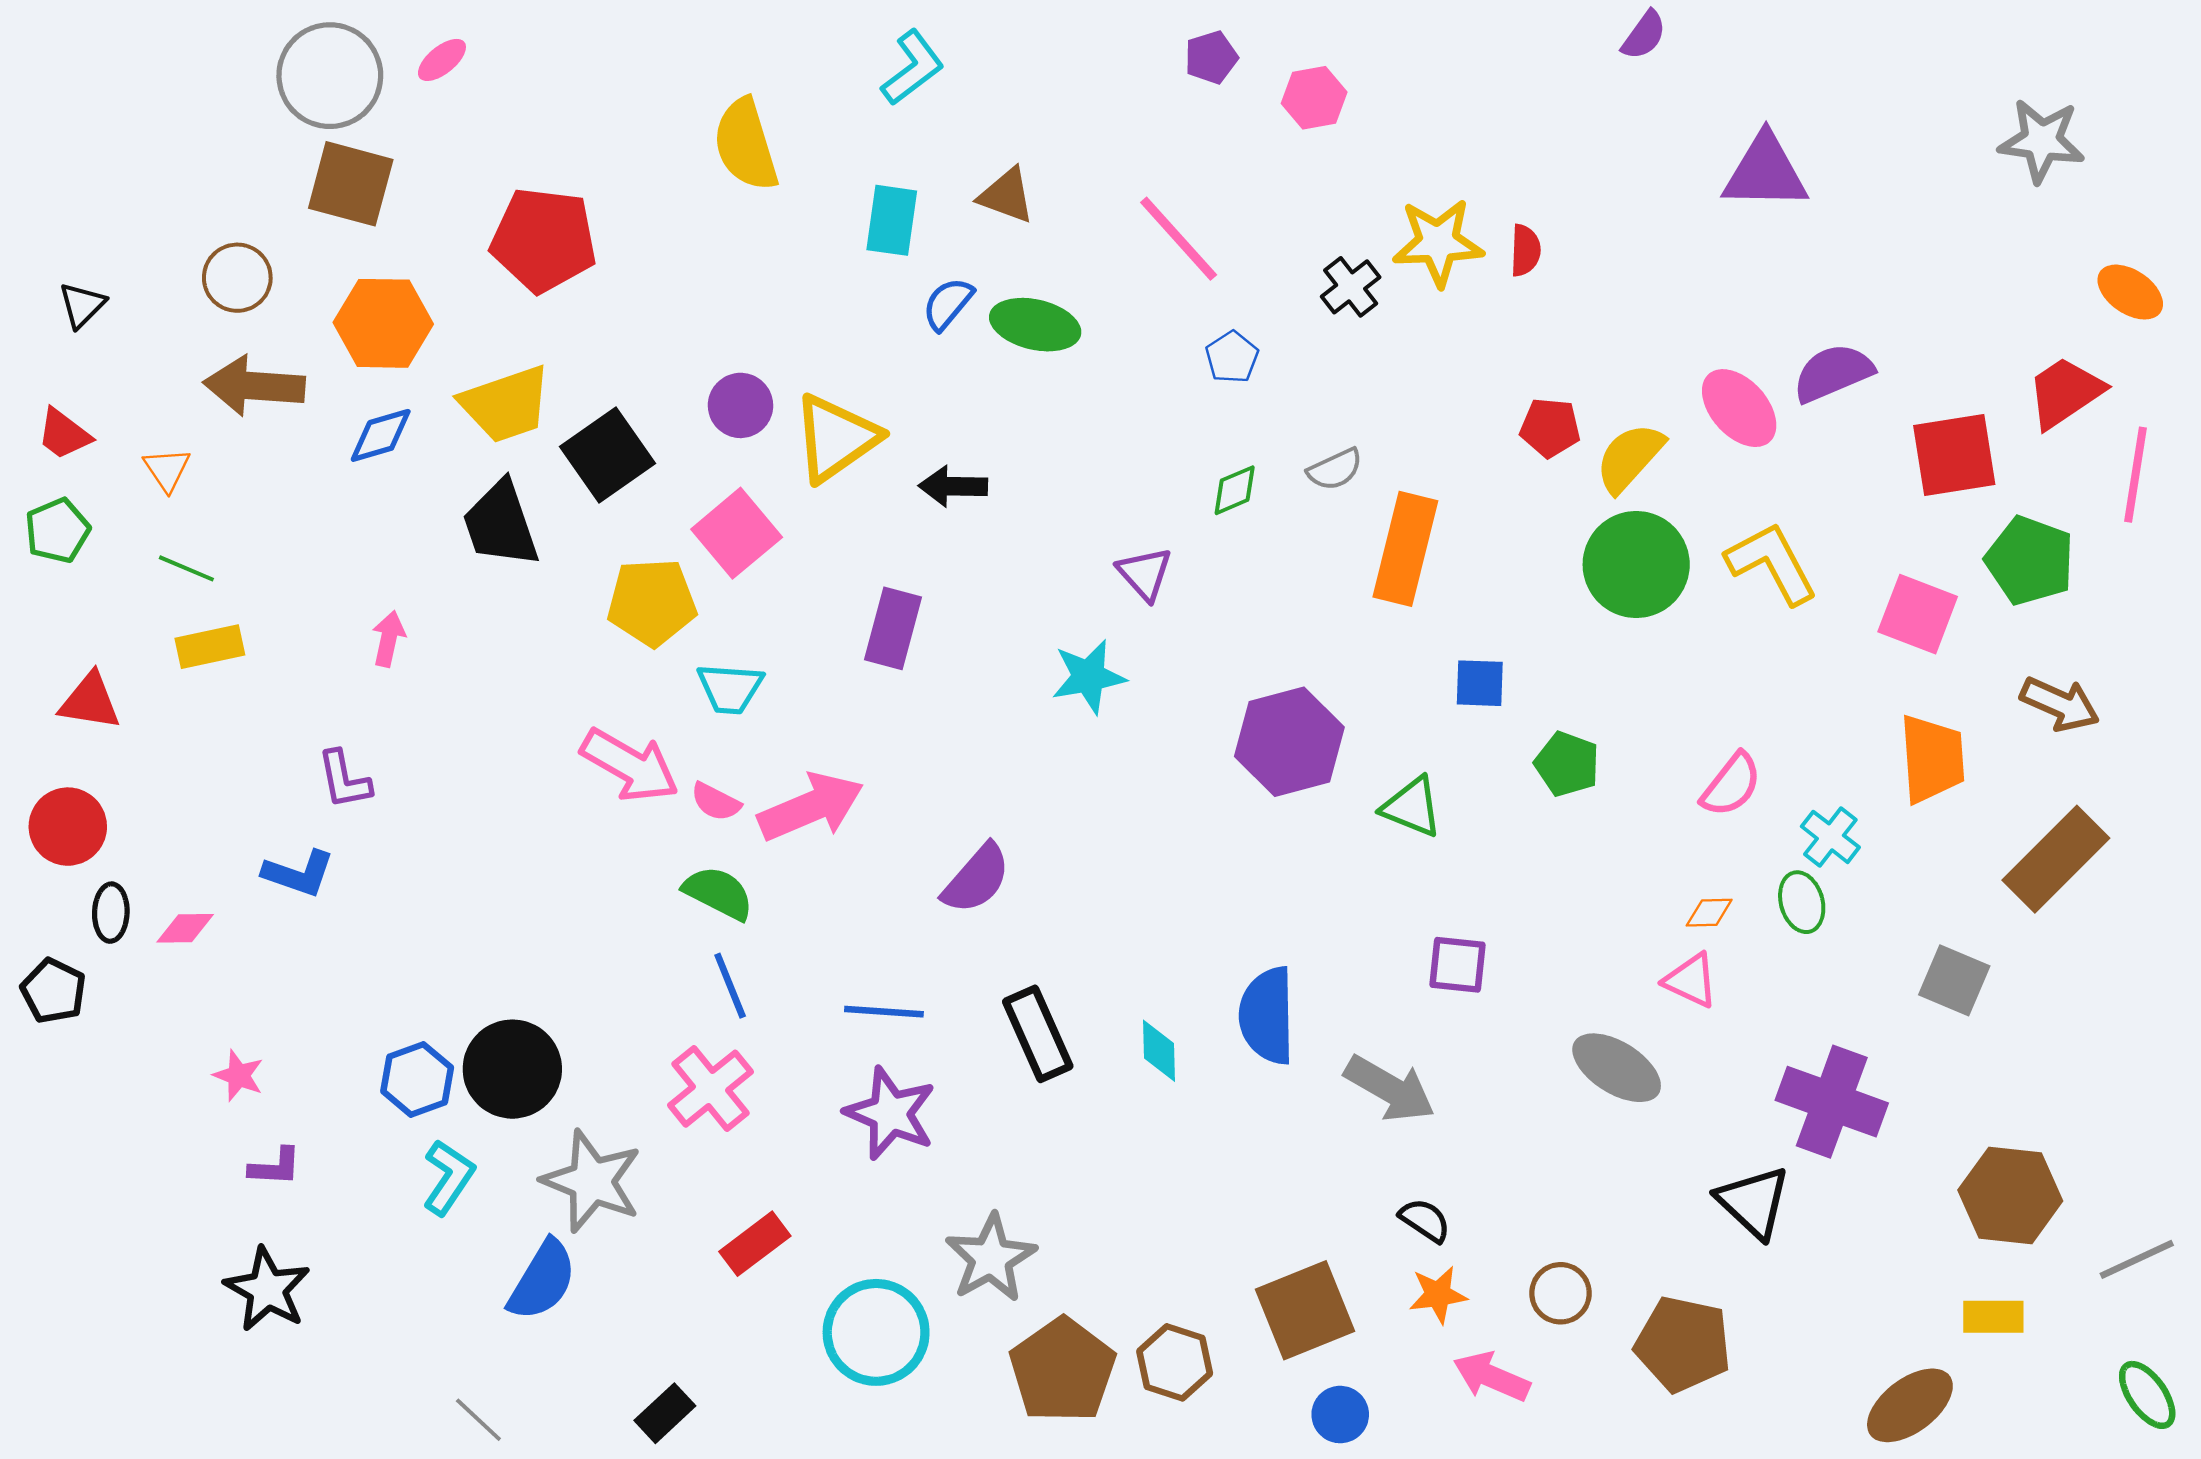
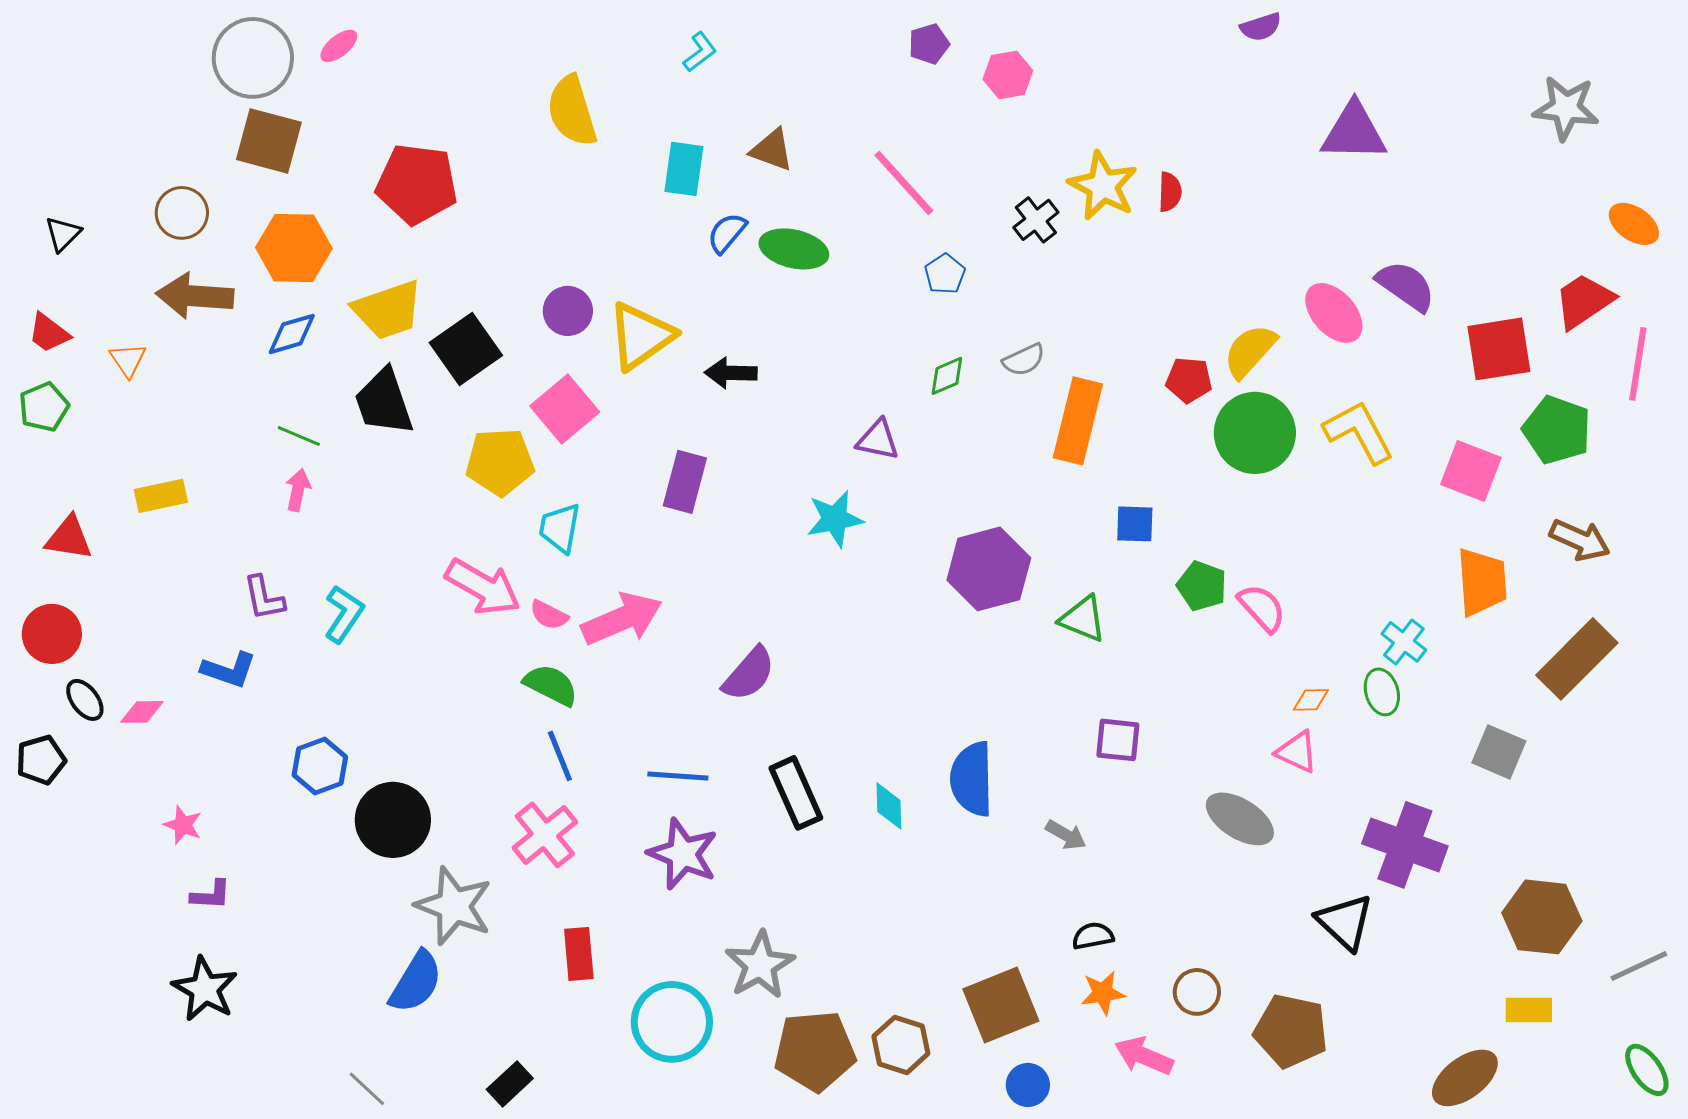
purple semicircle: (1644, 35) -> (1261, 27), turned 36
cyan L-shape: (913, 68) -> (700, 52), size x0.7
yellow star: (1438, 242) -> (1103, 186), turned 30
purple semicircle: (1833, 373) -> (1406, 286), turned 58
red pentagon: (1550, 428) -> (1189, 380), moved
green line: (186, 568) -> (299, 436), moved
purple triangle: (1145, 574) -> (878, 440), turned -36
cyan trapezoid: (730, 688) -> (560, 528), turned 96
pink semicircle: (1731, 785) -> (1262, 608), moved, turned -80
black ellipse: (111, 913) -> (85, 700), turned -39
black pentagon: (53, 991) -> (41, 760), turned 30
blue hexagon: (417, 1079) -> (320, 766), moved
gray arrow: (1390, 1089) -> (1066, 835), size x0.6
cyan L-shape: (448, 1177) -> (344, 614), moved
black semicircle: (1425, 1220) -> (1093, 936), turned -45
red rectangle: (755, 1244) -> (579, 954), turned -58
brown pentagon: (1063, 1370) -> (815, 1051), turned 30

